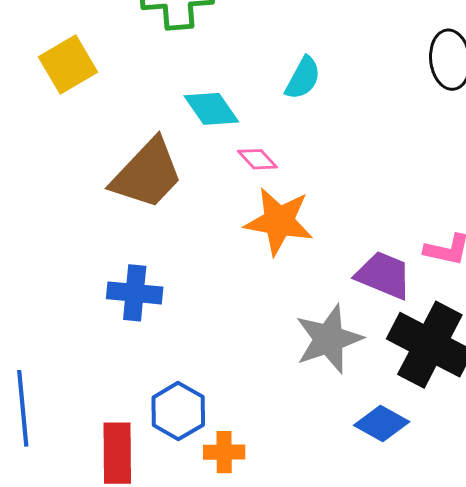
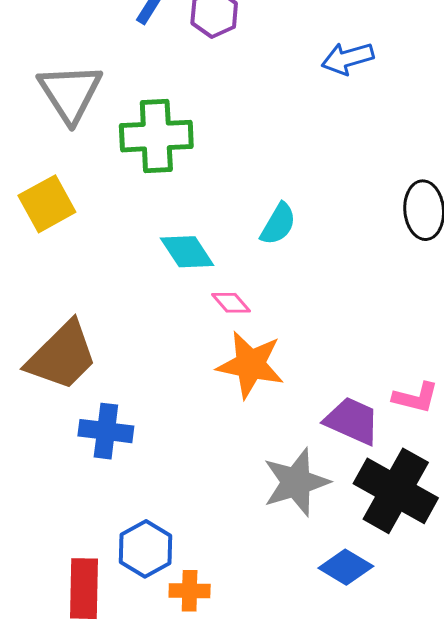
brown trapezoid: (147, 174) -> (62, 356), moved

